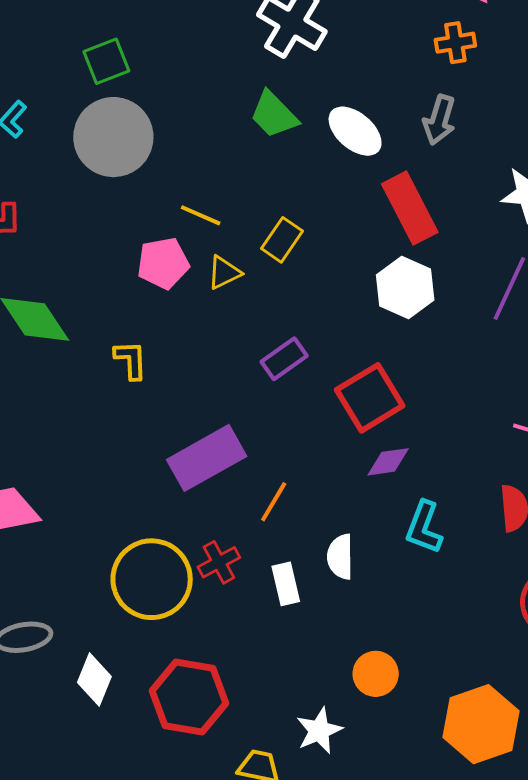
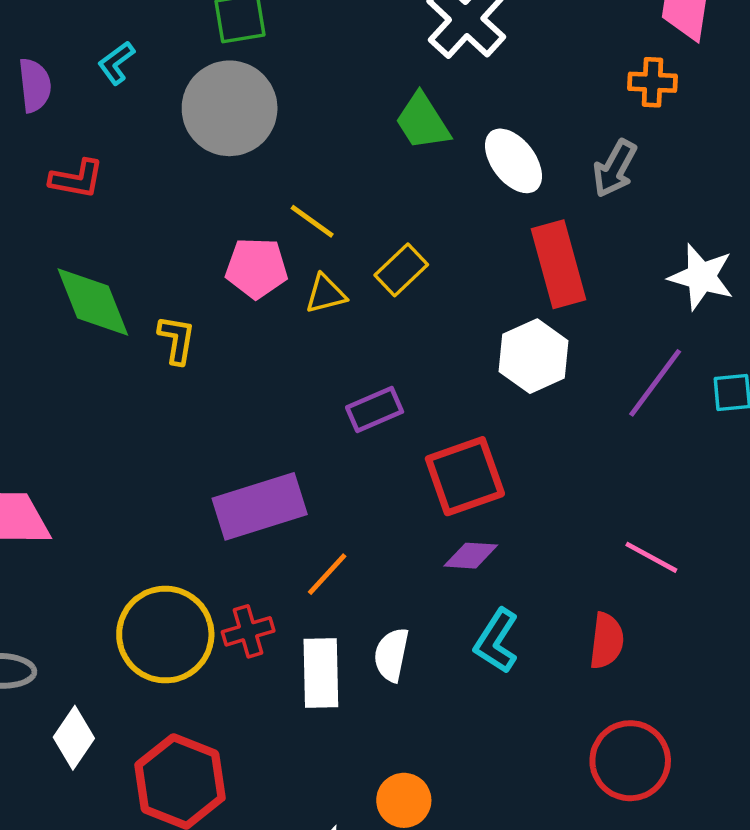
yellow L-shape: (131, 360) -> (177, 340), moved
white rectangle: (286, 584) -> (321, 673), size x1.4

